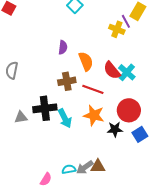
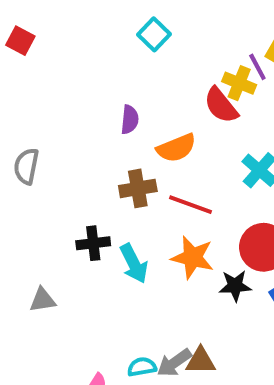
orange semicircle: (86, 61) -> (176, 148), turned 90
red semicircle: (112, 70) -> (221, 105), moved
black cross: (45, 108) -> (93, 243), size x0.7
gray triangle: (21, 117) -> (43, 300), moved

